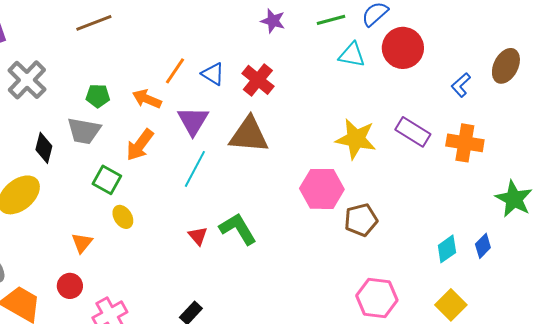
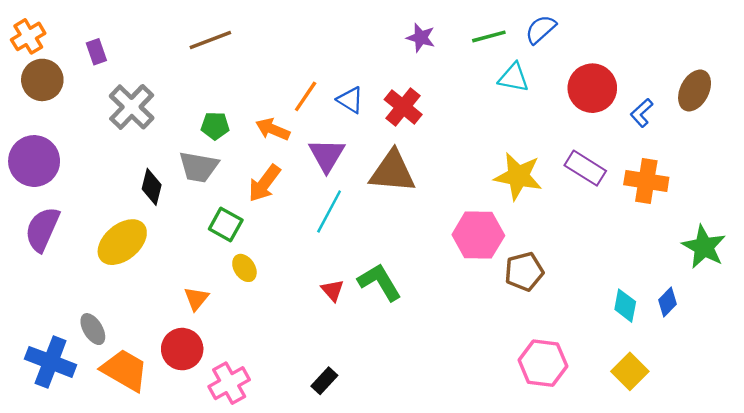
red circle: (403, 48) -> (592, 88), moved
cyan diamond: (447, 249) -> (625, 306), turned -44
red circle: (70, 286) -> (182, 349), size x1.4

